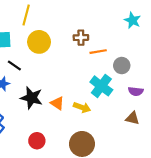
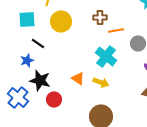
cyan cross: (101, 86) -> (106, 56), moved
black star: (32, 98) -> (40, 80), moved
red circle: (37, 141) -> (54, 99), moved

